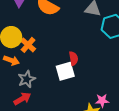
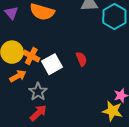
orange arrow: (11, 60) -> (18, 76), turned -35
white square: (65, 71) -> (52, 64), moved

